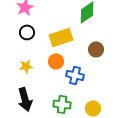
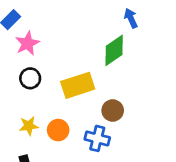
brown circle: (96, 49) -> (113, 110), moved
orange circle: (56, 61) -> (58, 130), moved

